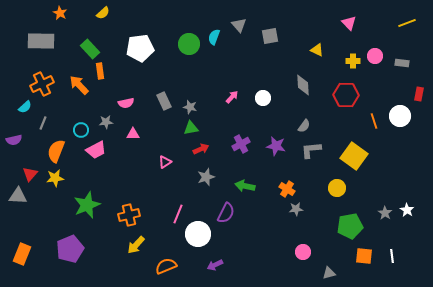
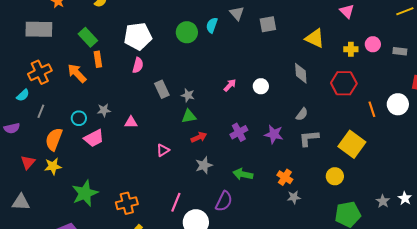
yellow triangle: (317, 50) -> (315, 38), size x1.5
pink semicircle: (126, 103) -> (138, 65), moved, turned -63
gray triangle: (18, 196) -> (21, 202), moved

